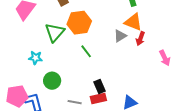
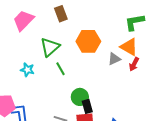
orange hexagon: (79, 23) -> (88, 41), moved
green line: (86, 51) -> (61, 69), moved
green circle: (52, 81) -> (80, 97), moved

